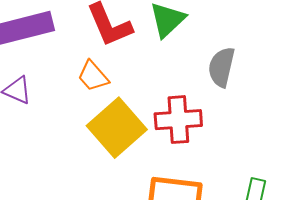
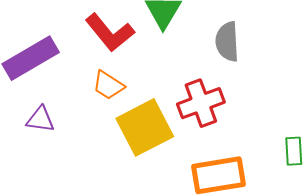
yellow square: (117, 128) -> (145, 127), turned 30

